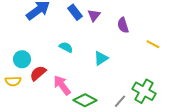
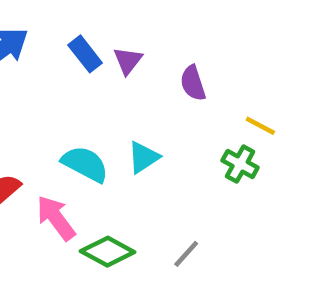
cyan semicircle: (66, 47) -> (85, 164), moved, size x1.5
green cross: (144, 91) -> (240, 164), moved, size x0.7

